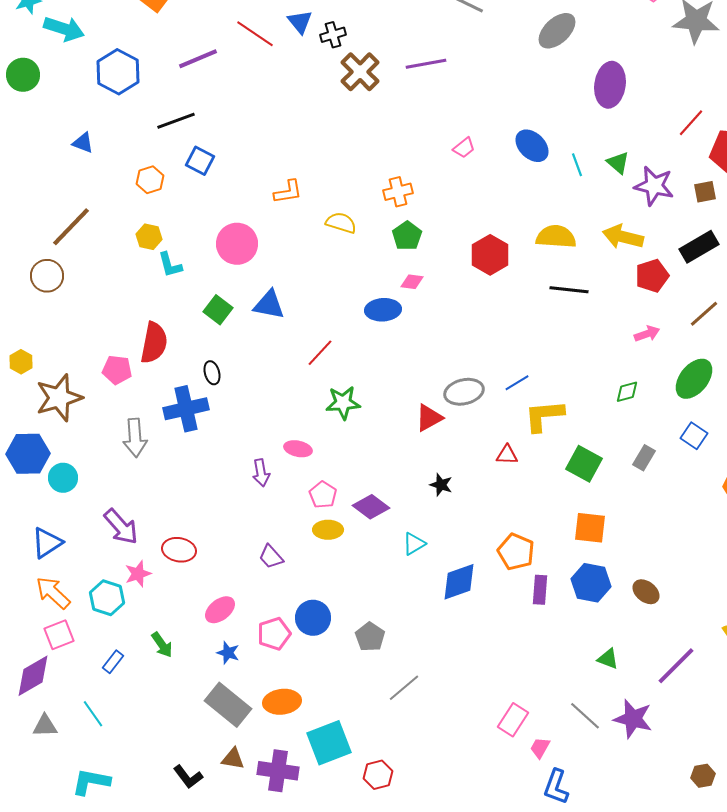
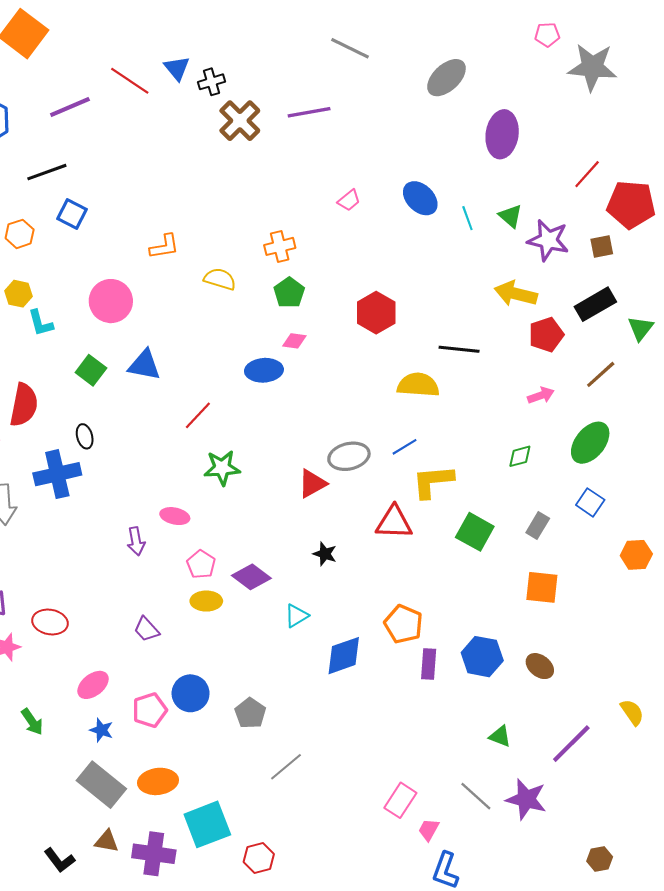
yellow semicircle: (556, 237) -> (418, 385), moved
red triangle: (507, 455) -> (394, 522), size x1.6
orange square: (590, 528) -> (542, 587), moved

